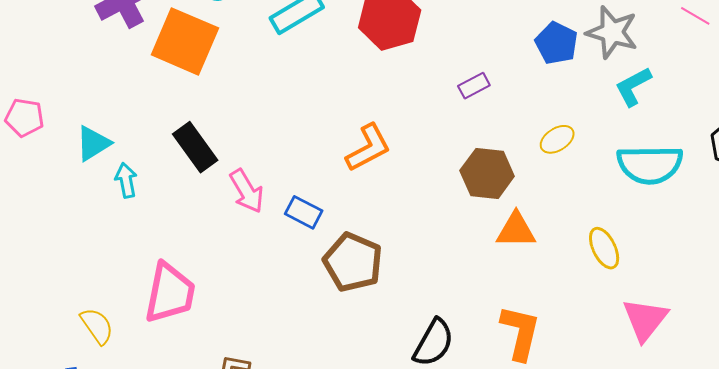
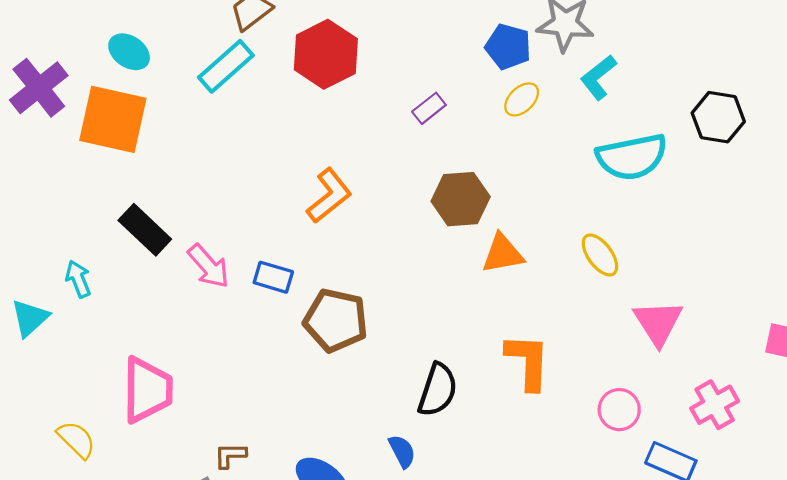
yellow ellipse: (557, 139) -> (522, 99), moved
cyan triangle: (93, 143) -> (30, 318), moved

